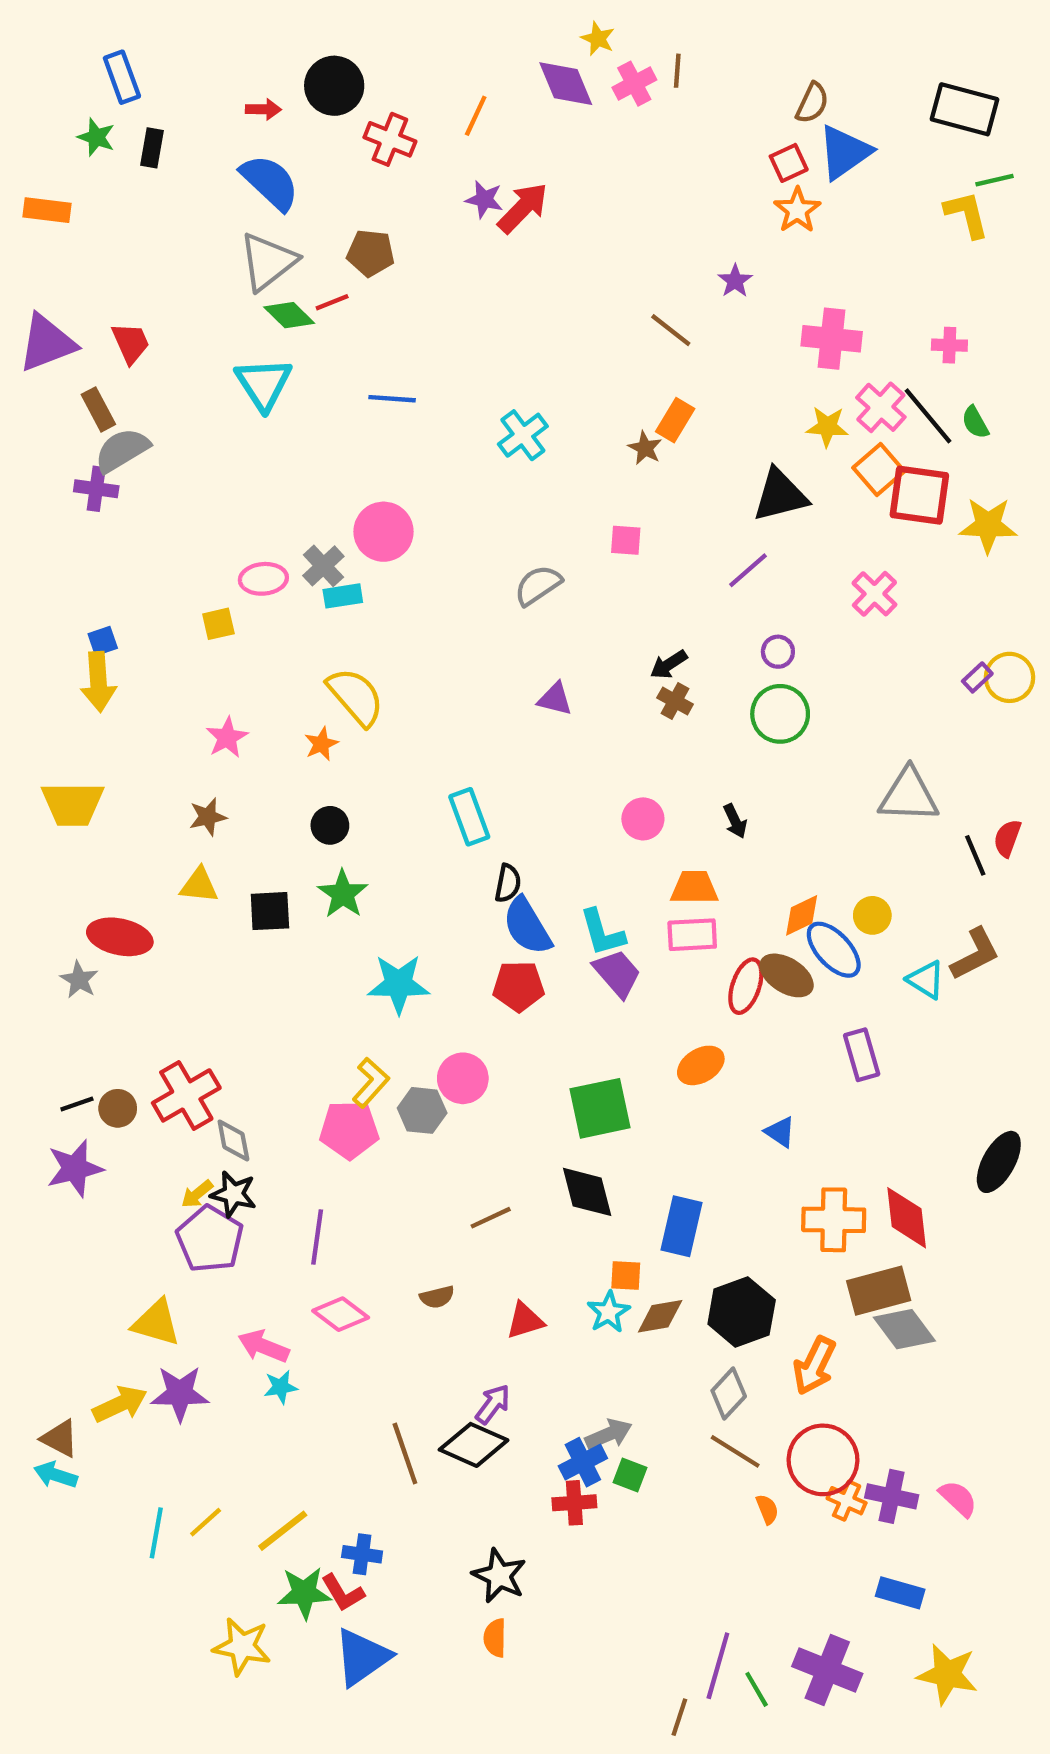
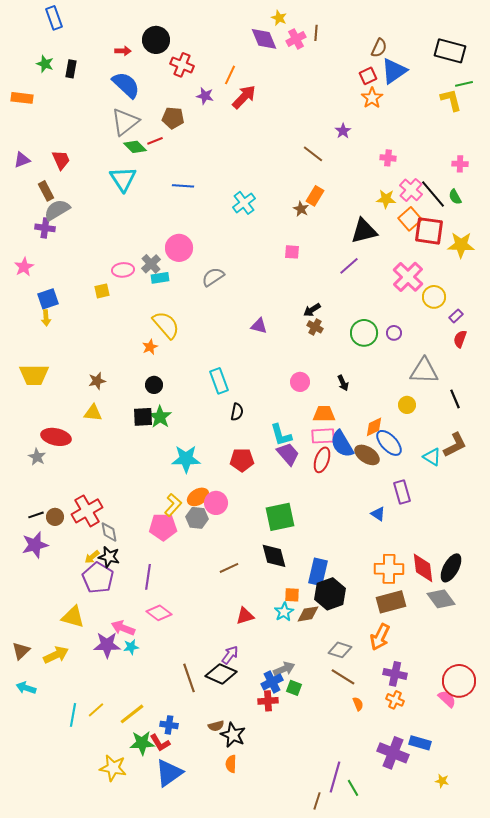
blue rectangle: (122, 77) -> (54, 18), moved
orange line: (476, 116) -> (230, 75), moved
purple star: (484, 199) -> (205, 96), moved
pink cross: (832, 339) -> (388, 158), size x0.6
purple triangle: (47, 343) -> (22, 160), size x0.6
pink cross: (949, 345) -> (460, 164), moved
gray semicircle: (538, 585) -> (213, 277), moved
pink cross: (874, 594) -> (408, 277), size x1.4
blue square: (103, 641) -> (48, 299), size x1.5
purple circle: (778, 652) -> (394, 333), moved
yellow circle: (1009, 677) -> (434, 297), moved
yellow arrow: (98, 682) -> (46, 318), size x0.6
pink star: (227, 737) -> (24, 267), moved
red semicircle: (1007, 838) -> (460, 339), moved
black square: (270, 911) -> (143, 417), moved
yellow circle: (872, 915) -> (407, 405), moved
blue semicircle: (527, 926) -> (342, 444), moved
red ellipse: (746, 986) -> (322, 460), moved
orange ellipse: (701, 1065) -> (198, 497), moved
blue triangle: (780, 1132) -> (378, 514), moved
black ellipse: (999, 1162) -> (451, 568), moved
brown rectangle: (879, 1291) -> (391, 602), moved
brown semicircle: (437, 1297) -> (216, 726), moved
black hexagon: (742, 1312) -> (330, 594), moved
gray diamond: (904, 1329) -> (441, 599), moved
purple star: (180, 1393) -> (107, 645), moved
gray diamond: (729, 1393) -> (340, 650), turned 65
brown triangle: (60, 1438) -> (21, 651), moved, turned 48
red circle: (823, 1460) -> (459, 681), moved
purple cross: (892, 1496) -> (395, 674), moved
purple cross: (827, 1670) -> (393, 753), moved
yellow star: (947, 1674) -> (442, 781), size x0.5

